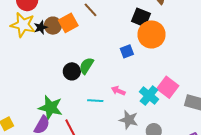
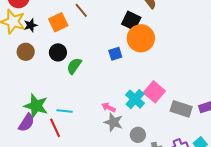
brown circle: (53, 26) -> (26, 52), moved
black circle: (72, 71) -> (58, 52), moved
pink arrow: (118, 91) -> (109, 107), moved
cyan line: (95, 101) -> (65, 111), moved

